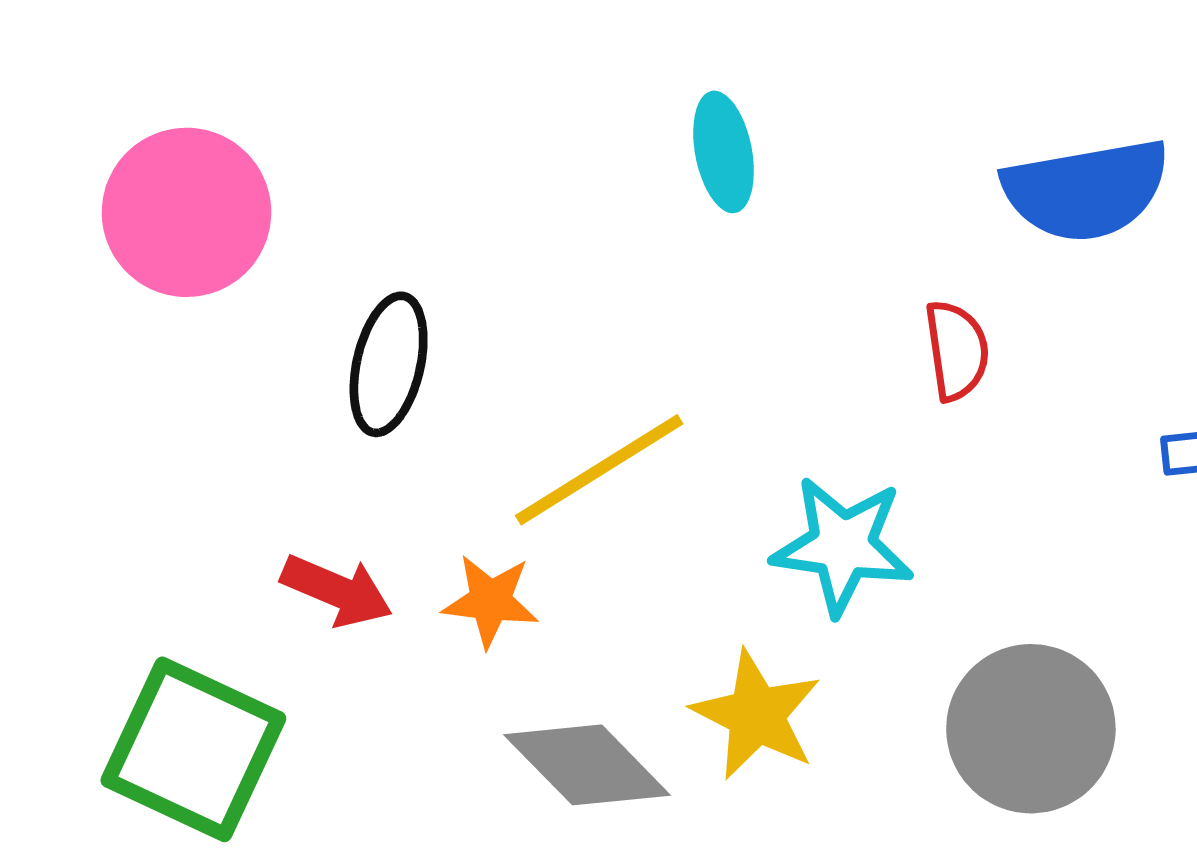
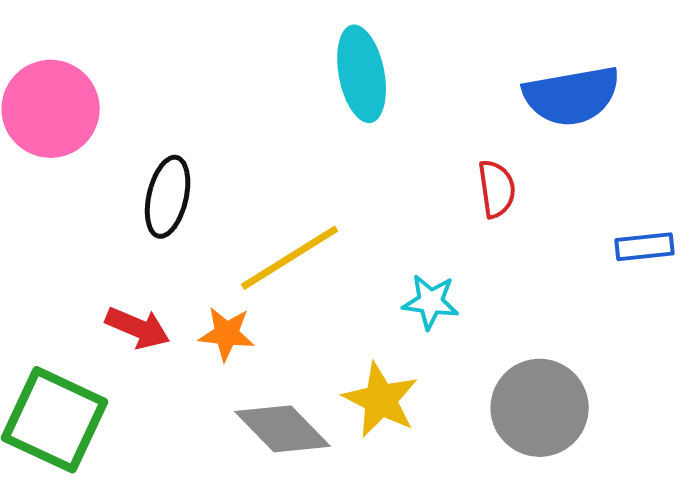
cyan ellipse: (724, 152) -> (362, 74), size x1.4
cyan star: (843, 546) -> (431, 302), size x0.7

